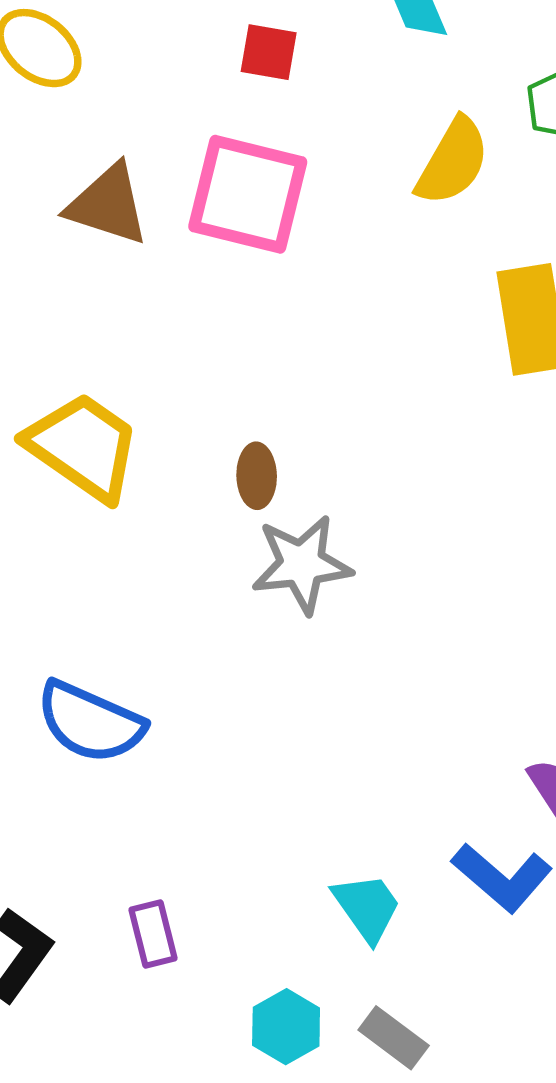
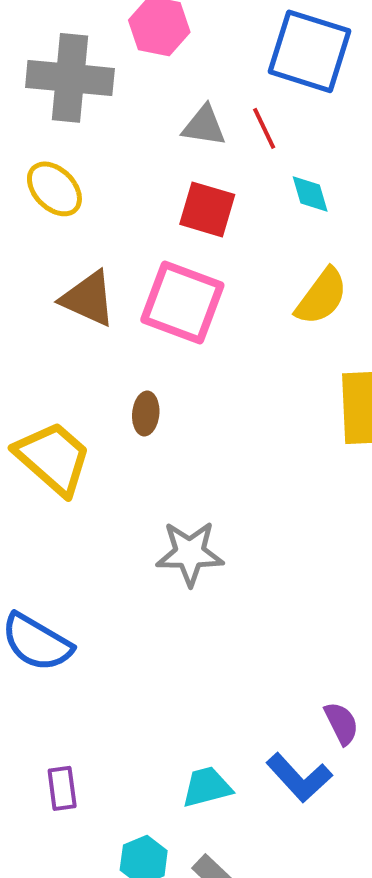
red square: (269, 52) -> (207, 209), size x1.4
brown ellipse: (257, 476) -> (146, 414), moved
cyan trapezoid: (367, 907) -> (207, 787), turned -76

